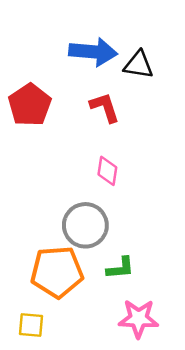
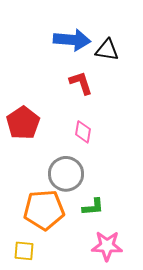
red pentagon: (30, 105) -> (23, 123), moved

